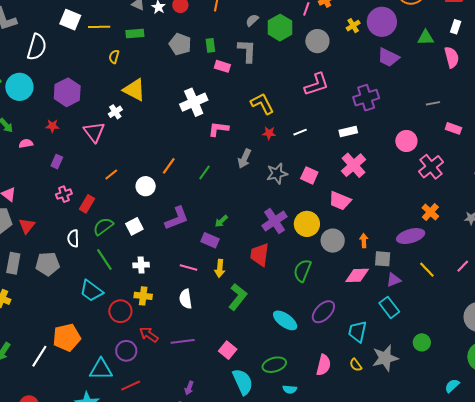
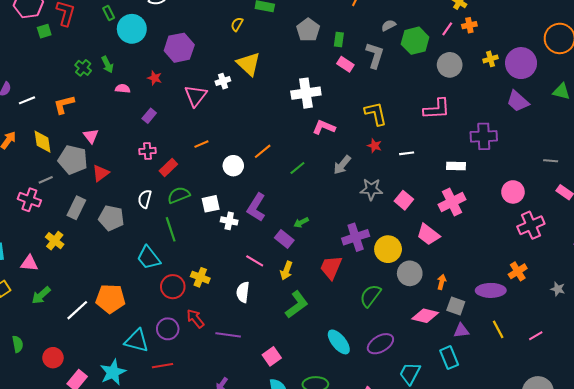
purple L-shape: (177, 218) -> (256, 207), turned 128
white cross: (141, 265) -> (229, 221), moved

